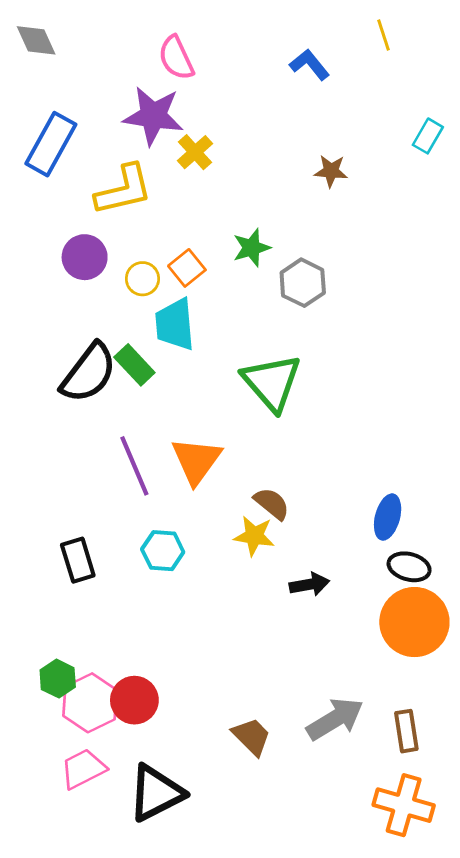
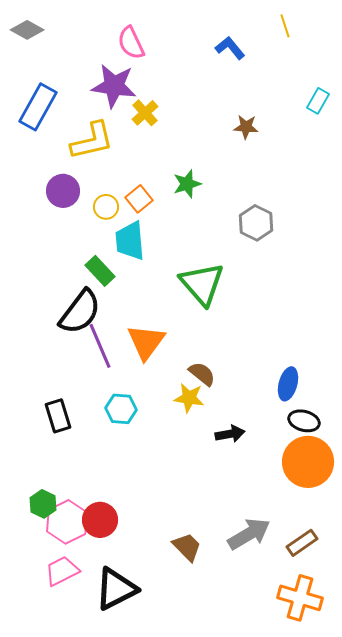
gray diamond: (36, 40) -> (27, 30), turned -36
gray hexagon: (303, 283) -> (256, 223), moved
black semicircle: (89, 373) -> (80, 312), moved
brown rectangle: (406, 731) -> (302, 543), turned 64

